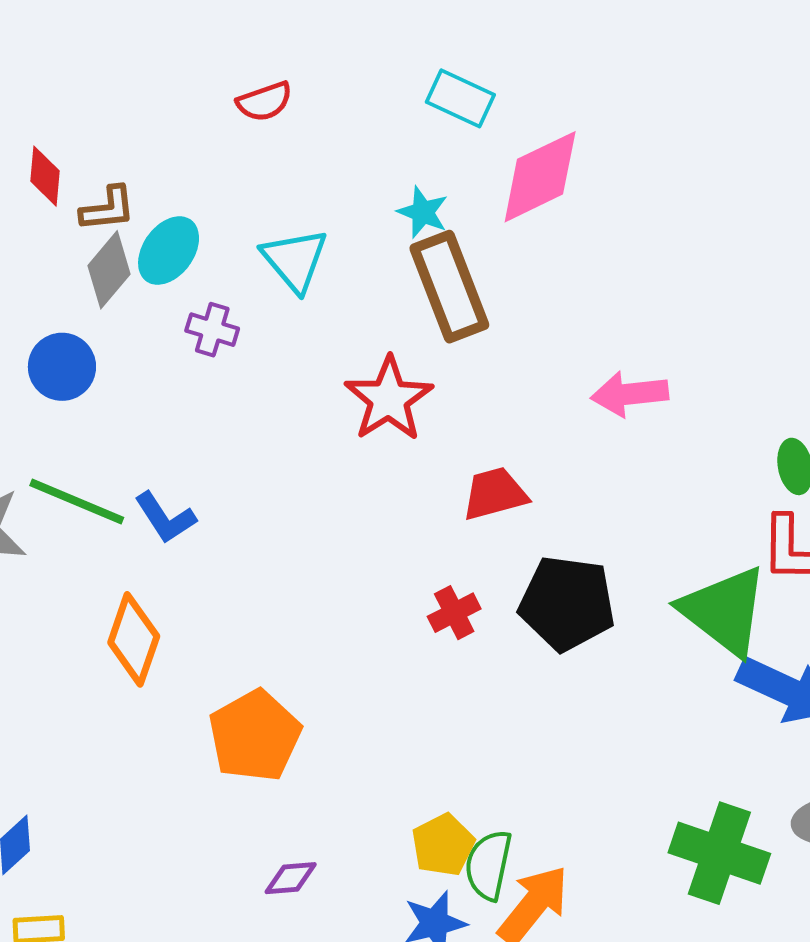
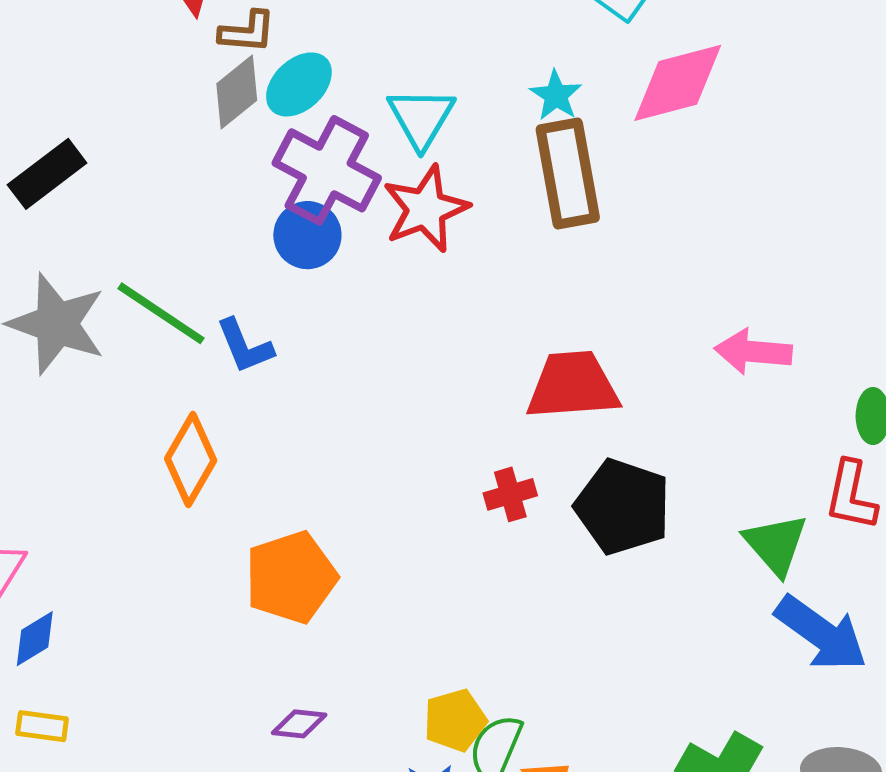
purple cross: (212, 330) -> (327, 170), size x2.0
blue circle: (62, 367) -> (307, 235), moved
pink arrow: (630, 394) -> (753, 352), moved
red star: (389, 399) -> (426, 209), moved
red trapezoid: (495, 494) -> (573, 385), size x1.4
green triangle: (724, 611) -> (776, 544), size x0.7

